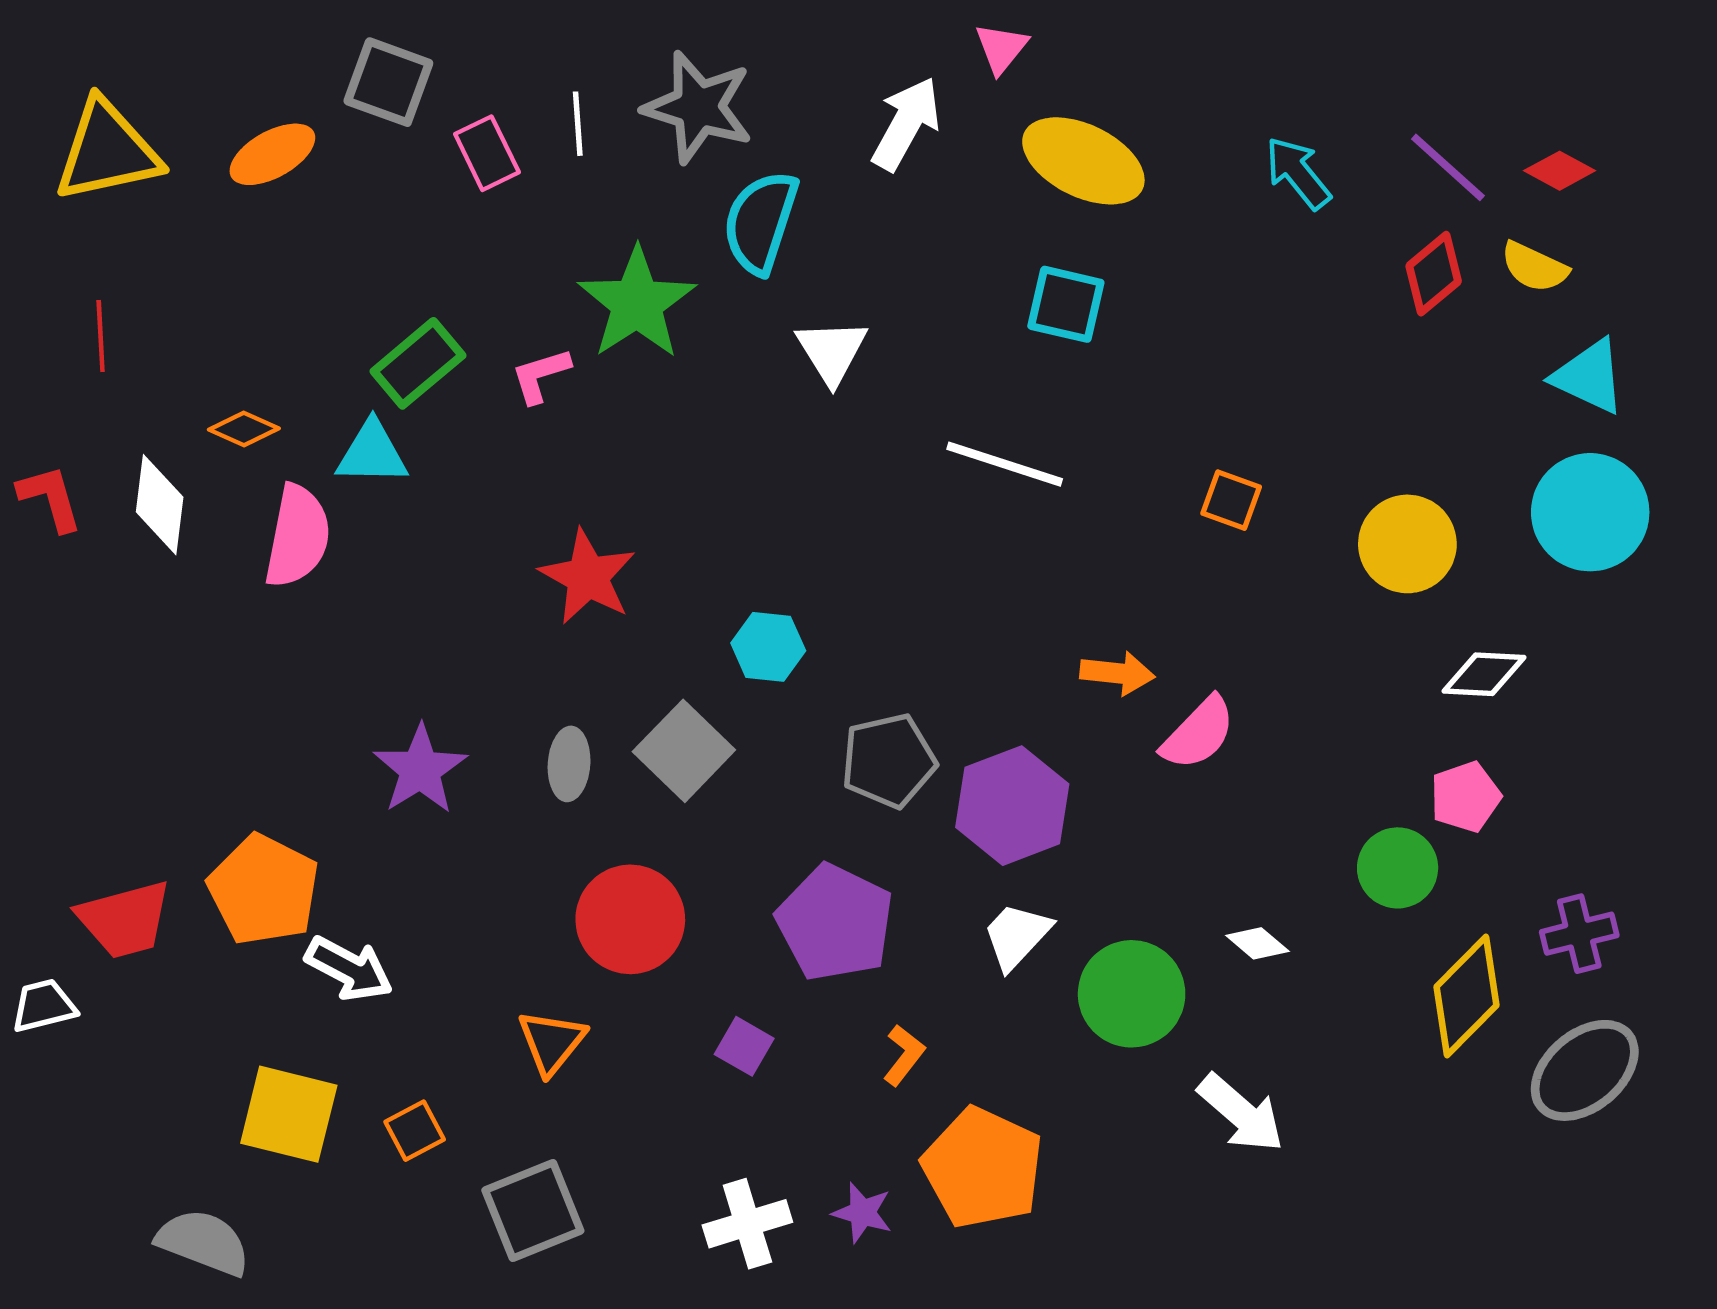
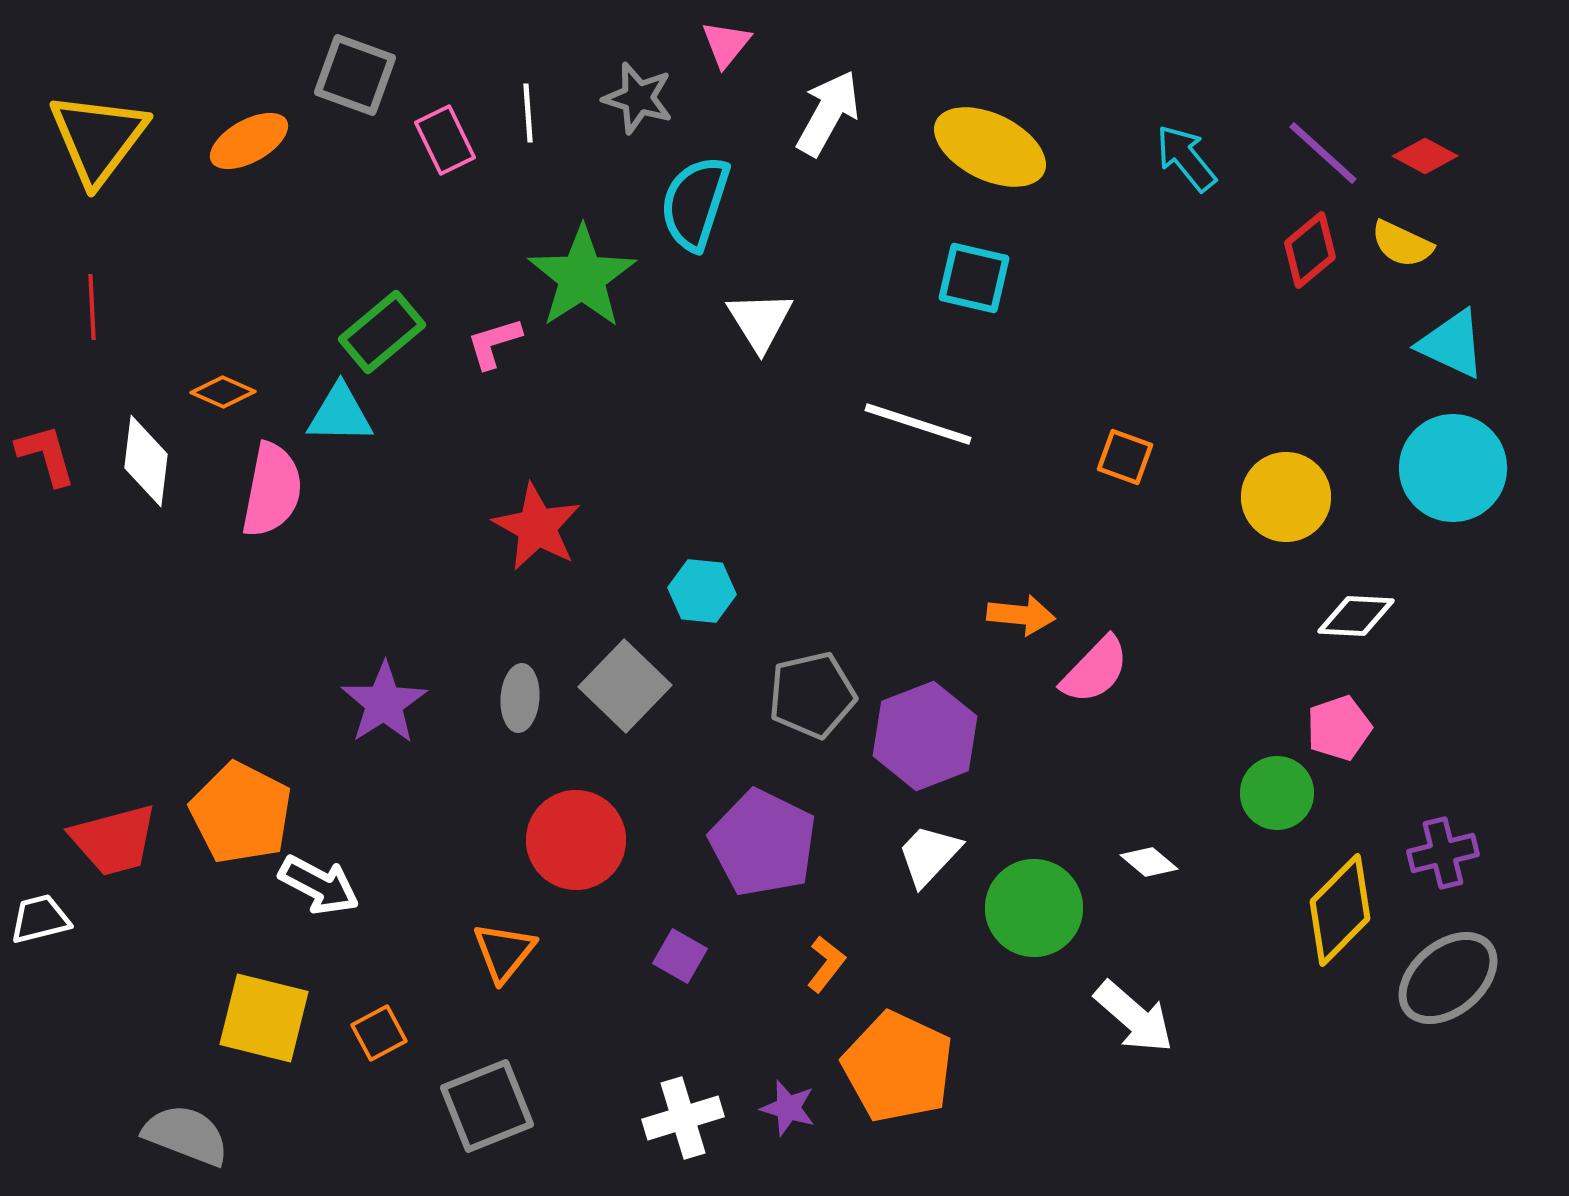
pink triangle: (1001, 48) -> (726, 44), moved
gray star: (698, 107) -> (638, 98), size x0.7
yellow triangle: (107, 151) -> (98, 138), turned -41

